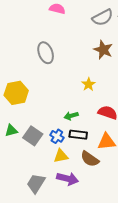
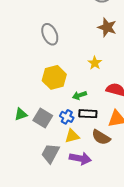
yellow hexagon: (16, 93) -> (54, 77), moved
gray trapezoid: (36, 183) -> (50, 153), moved

